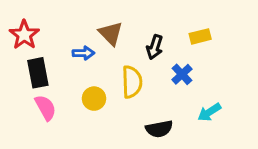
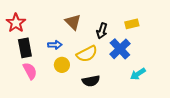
blue arrow: (83, 53) -> (55, 45), moved
blue cross: (182, 74) -> (120, 49), size x1.5
yellow semicircle: (132, 82) -> (87, 54), turned 65
black semicircle: (159, 129) -> (91, 81), moved

